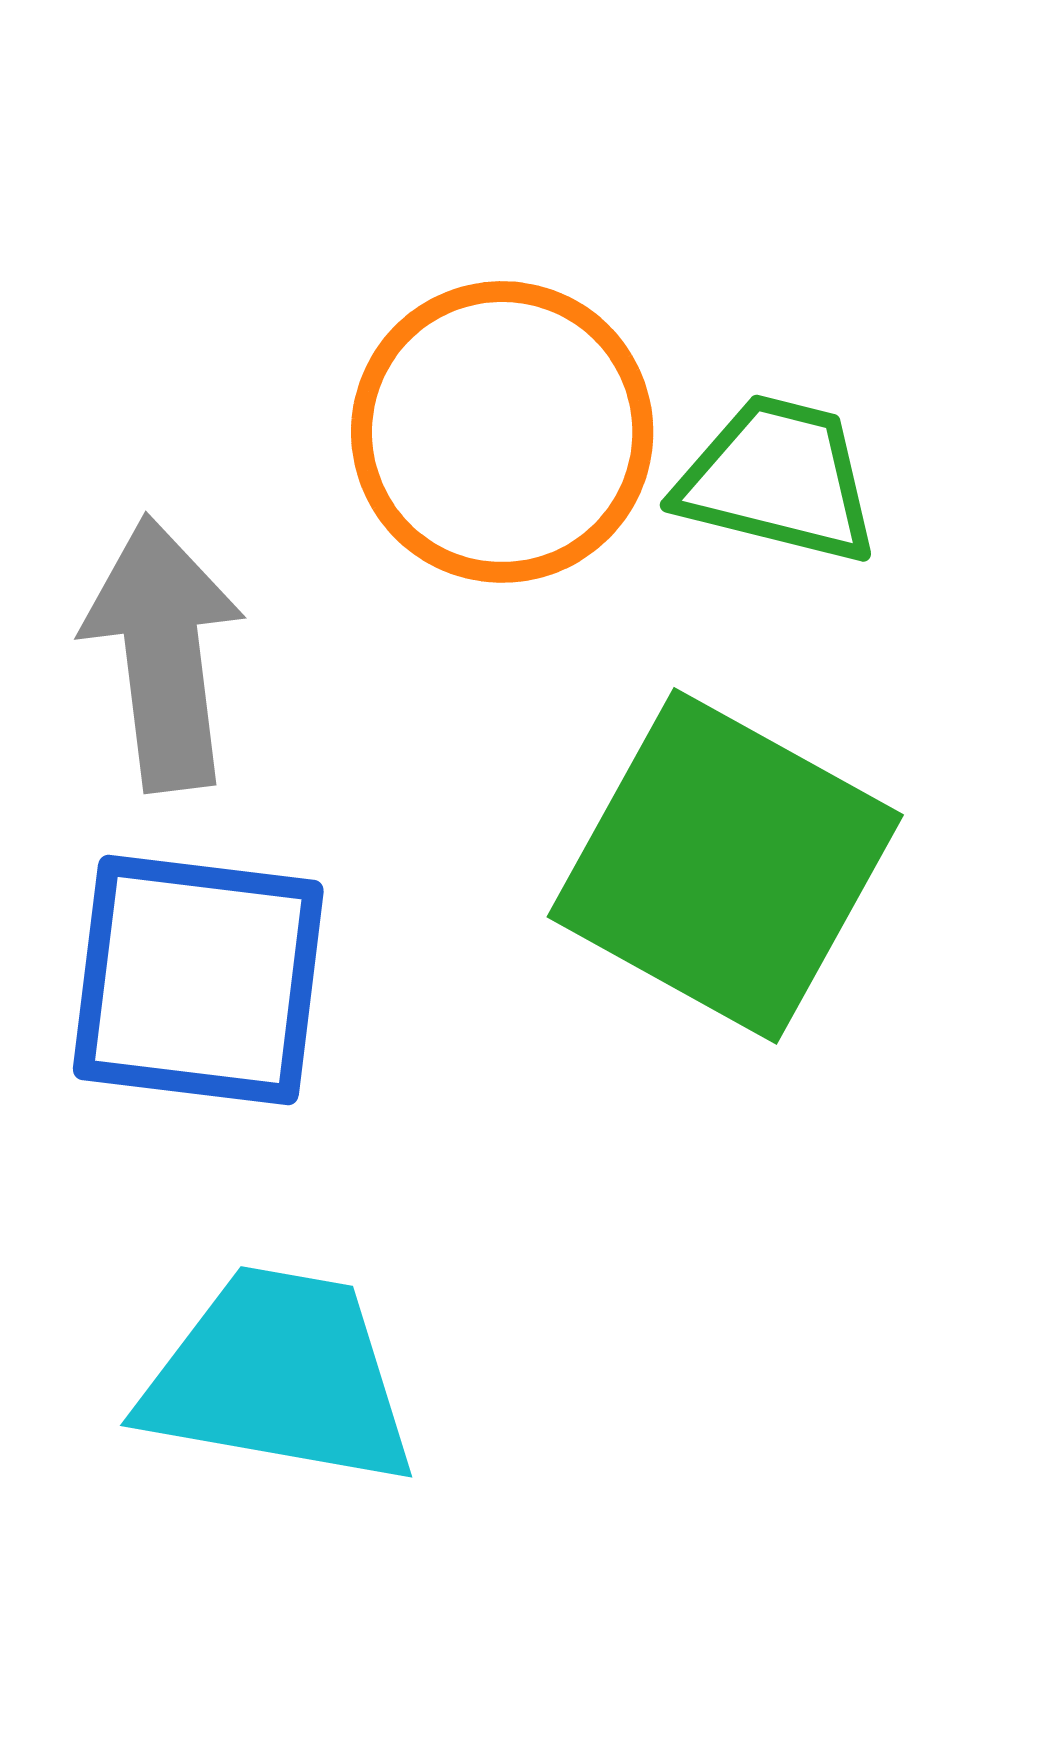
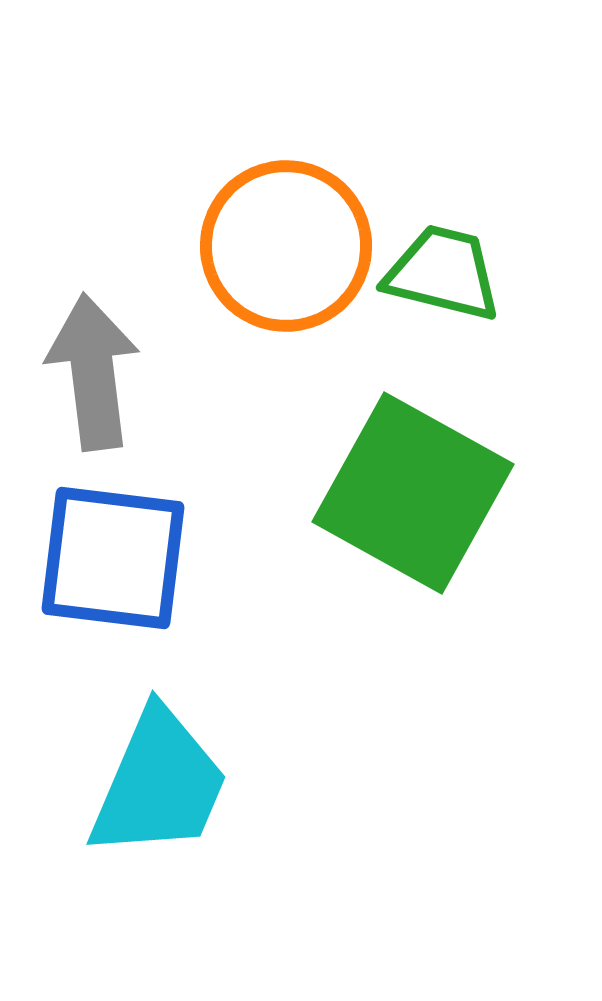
cyan trapezoid: (279, 1377) -> (159, 784), turned 103

